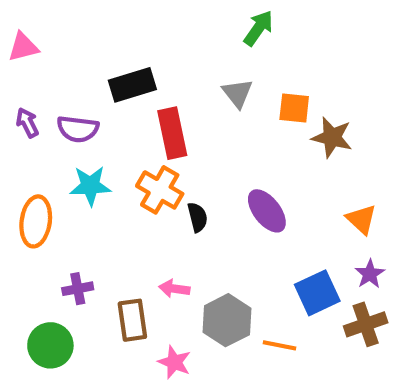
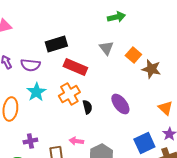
green arrow: (258, 28) -> (116, 17), turned 42
orange square: (294, 108) -> (133, 55), turned 35
red rectangle: (172, 133) -> (75, 67), turned -55
cyan star: (90, 186) -> (36, 92), turned -30
orange cross: (160, 190) -> (69, 94), turned 30

